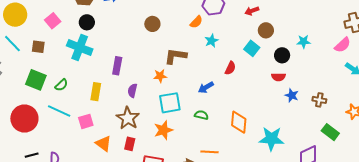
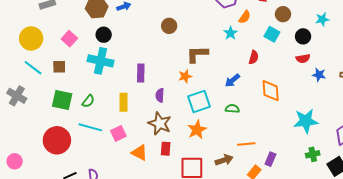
orange semicircle: (196, 22) -> (245, 17), moved
orange diamond: (239, 122) -> (271, 91), moved

